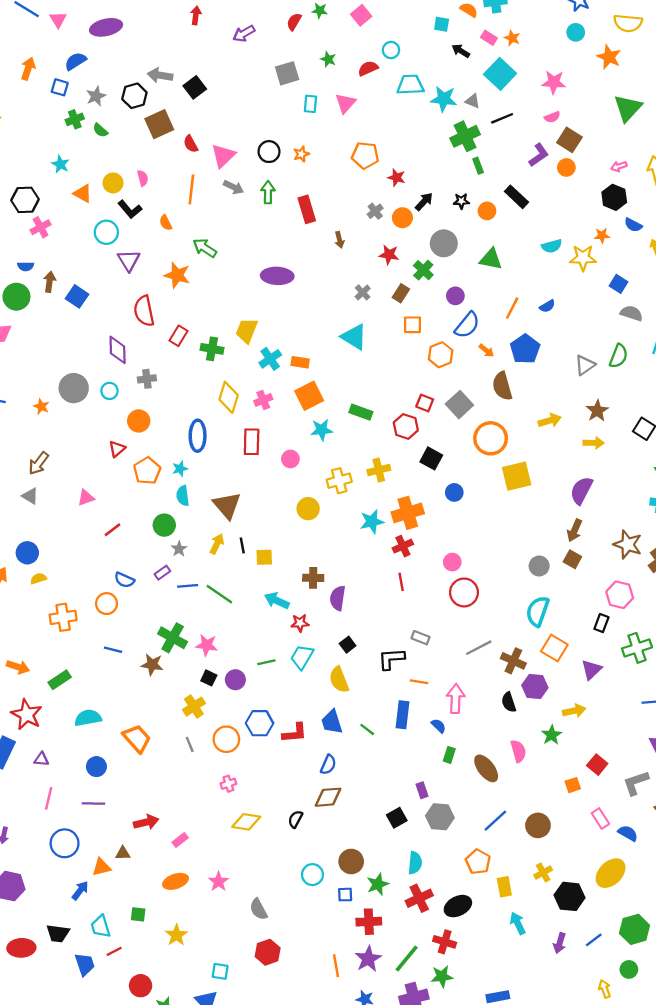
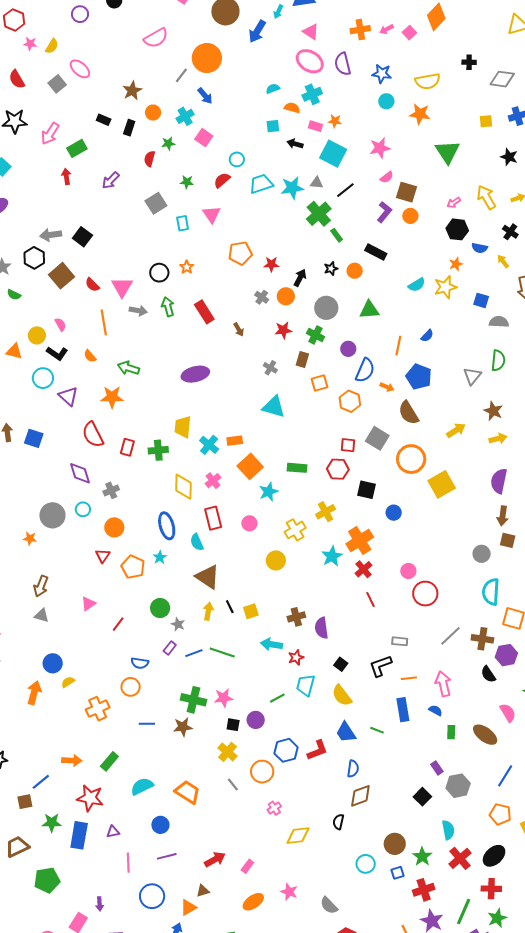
cyan semicircle: (183, 496) -> (197, 542), moved

